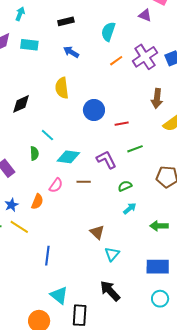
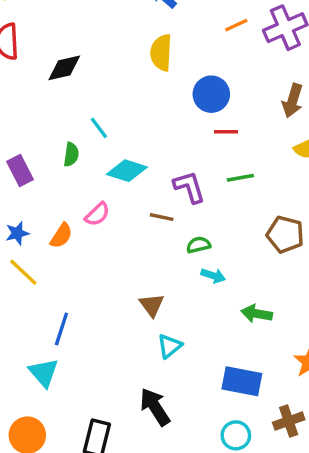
yellow semicircle: (62, 88) -> (161, 53), moved
blue circle: (94, 110) -> (211, 94), moved
brown line: (84, 182) -> (162, 217), moved
green semicircle: (125, 186) -> (198, 245), moved
cyan arrow: (130, 208) -> (213, 276), turned 48
cyan triangle: (59, 295) -> (44, 373), moved

